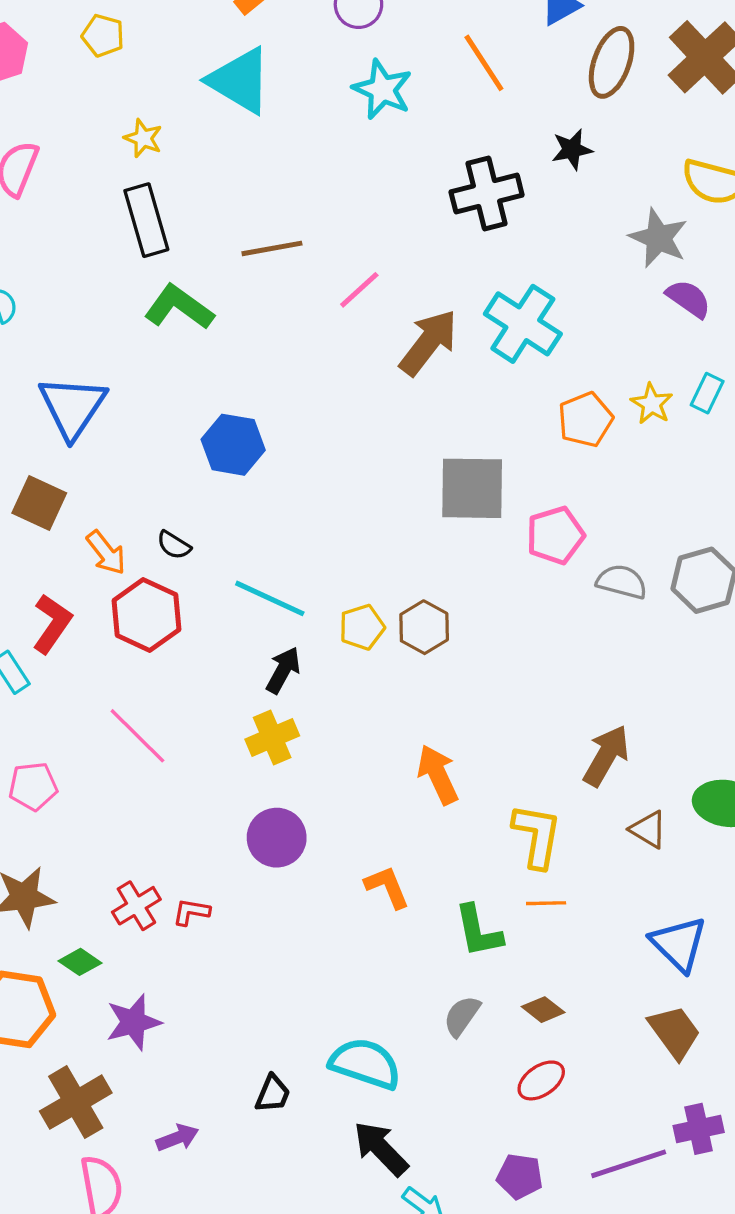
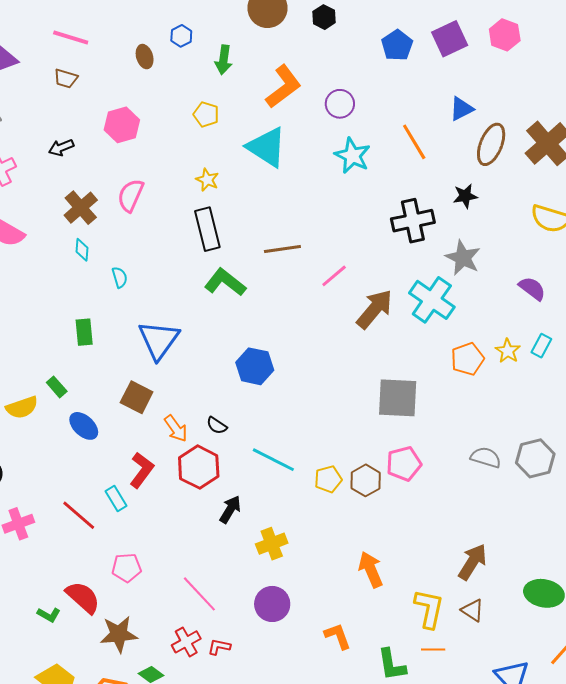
yellow pentagon: (103, 36) -> (206, 114), moved
gray star: (658, 238) -> (463, 258), moved
pink pentagon: (555, 535) -> (404, 464), moved
black arrow: (283, 670) -> (230, 509), moved
pink line: (137, 736) -> (199, 594), moved
brown triangle: (648, 830) -> (473, 610), moved

